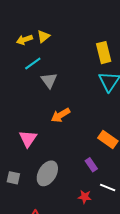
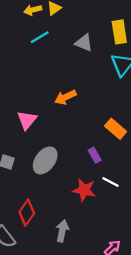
gray triangle: (49, 80) -> (84, 43), moved, turned -36
red star: (85, 197) -> (84, 190), size x1.5

